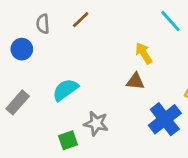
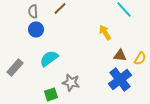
blue circle: (22, 49) -> (36, 29), moved
brown triangle: (135, 81) -> (120, 55), moved

